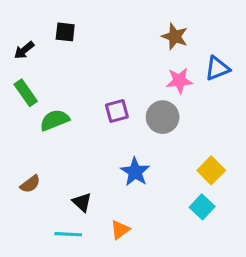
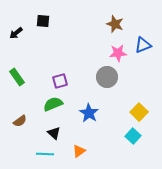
green rectangle: (26, 93) -> (17, 77), moved
purple square: (117, 111) -> (60, 81), moved
green semicircle: (55, 120) -> (53, 104), moved

